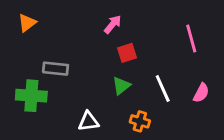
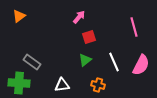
gray rectangle: (56, 69) -> (32, 62), moved, turned 30
pink semicircle: (201, 93) -> (141, 65), size x1.5
green cross: (31, 96) -> (19, 83), moved

